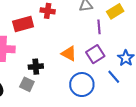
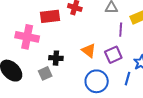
blue line: (114, 77) -> (127, 79), turned 48
gray square: (27, 84) -> (45, 73), turned 32

